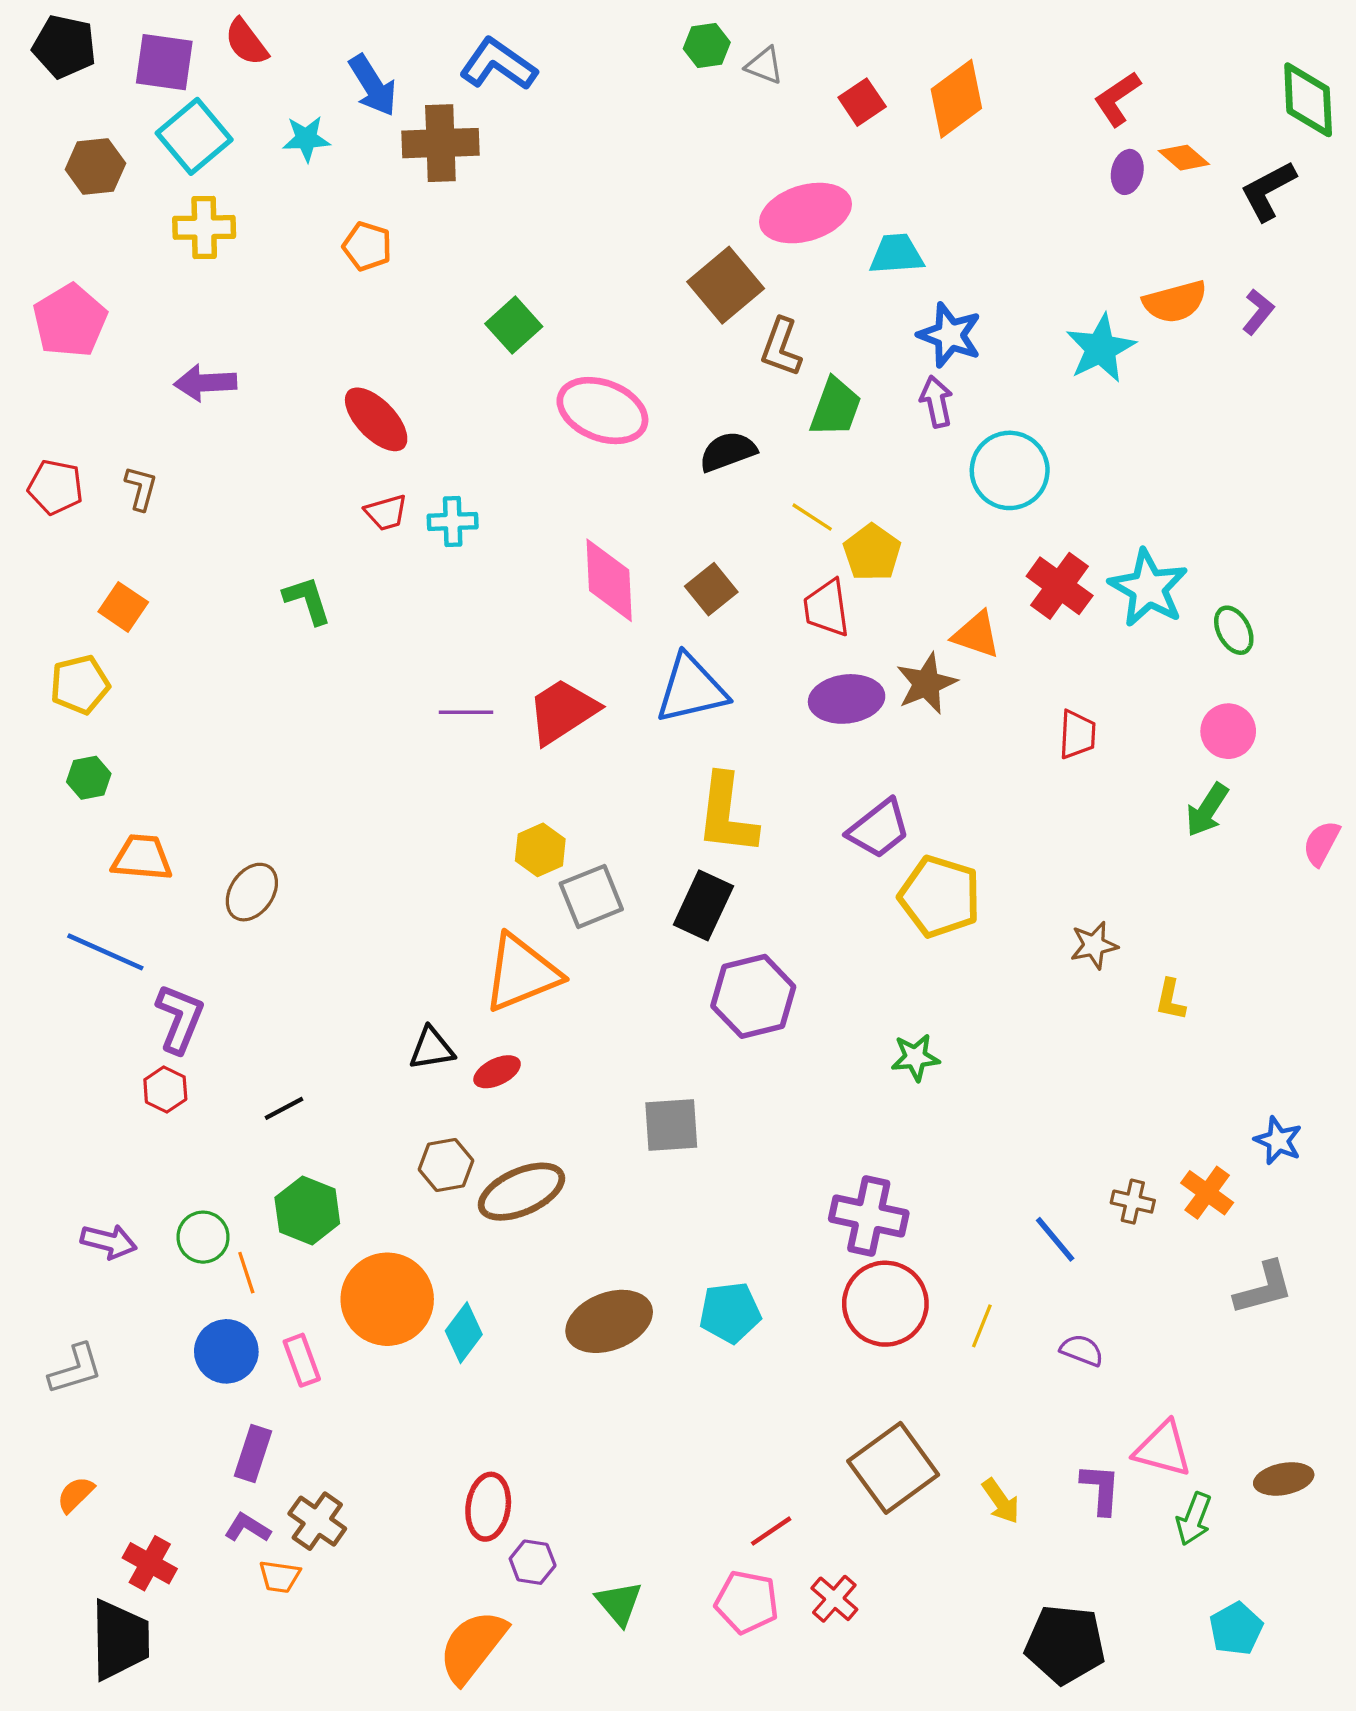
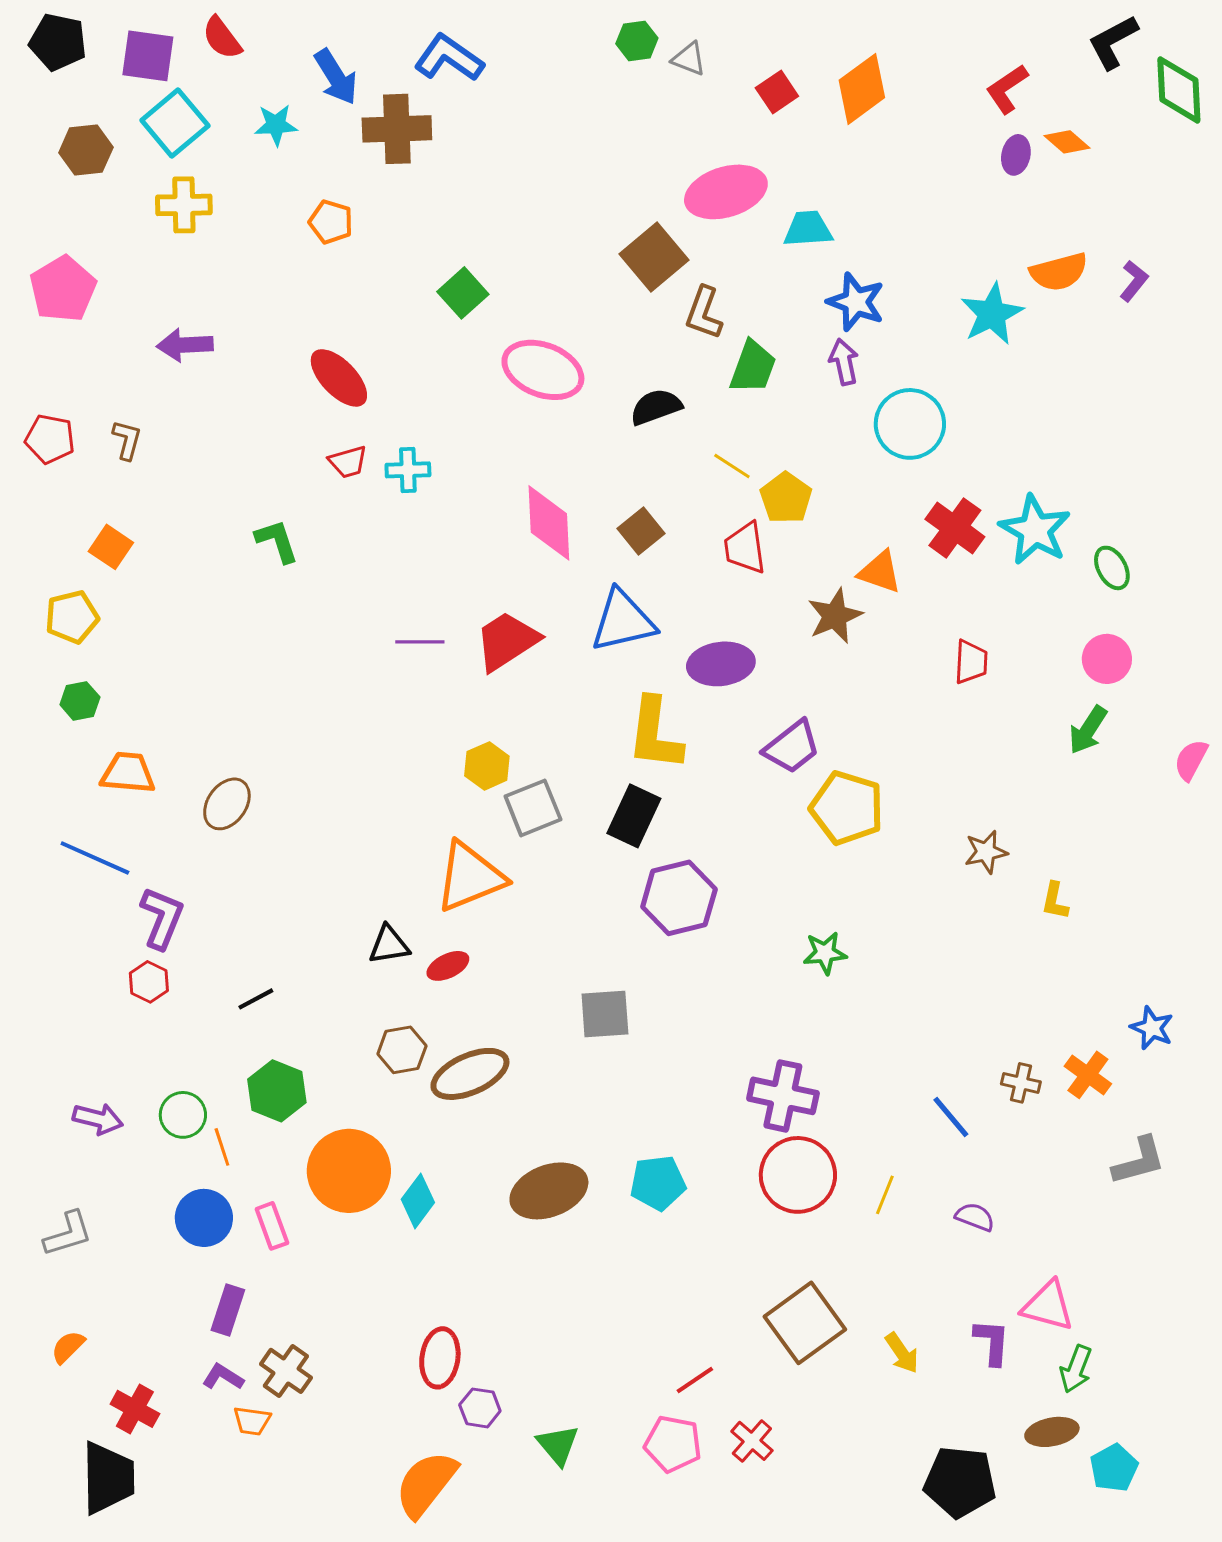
black L-shape: (1268, 191) -> (1113, 42), moved
purple ellipse: (847, 699) -> (721, 664), moved
brown ellipse: (1284, 1479) -> (1052, 1432), moved

